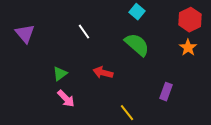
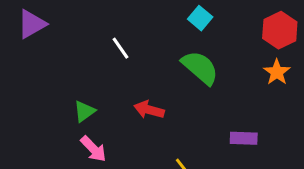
purple triangle: (25, 34) -> (32, 24), moved, turned 40
purple rectangle: (166, 92) -> (244, 138), turned 72

